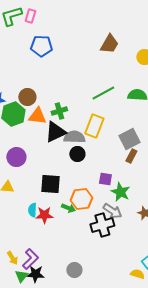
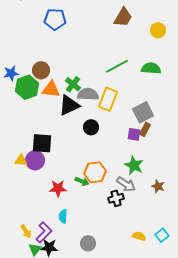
green cross: (59, 111) -> (73, 84), turned -35
gray semicircle: (74, 137) -> (88, 94), moved
purple circle: (16, 157) -> (35, 160), moved
purple square: (105, 179) -> (134, 134), moved
black square: (50, 184) -> (42, 143), moved
cyan semicircle: (32, 210) -> (63, 216), moved
black cross: (102, 225) -> (116, 198), size x0.7
yellow semicircle: (137, 274) -> (139, 236), moved

